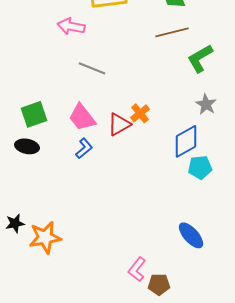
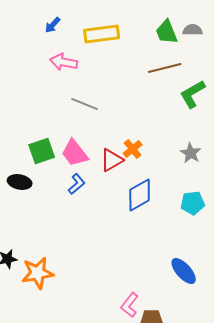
gray star: (206, 104) -> (191, 153), moved
green square: (34, 114) -> (42, 151), moved
blue diamond: (186, 141) -> (140, 195), moved

